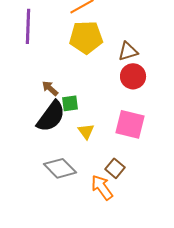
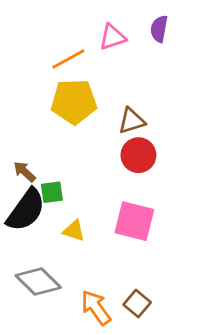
yellow triangle: (86, 131) -> (74, 231), turned -36
brown square: (115, 168) -> (137, 303), moved

